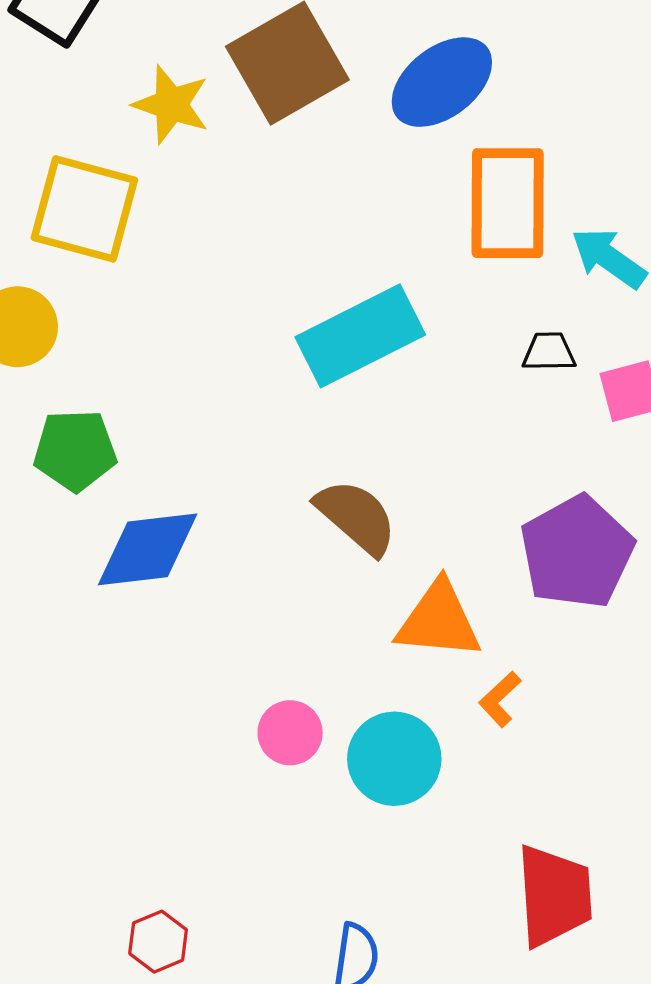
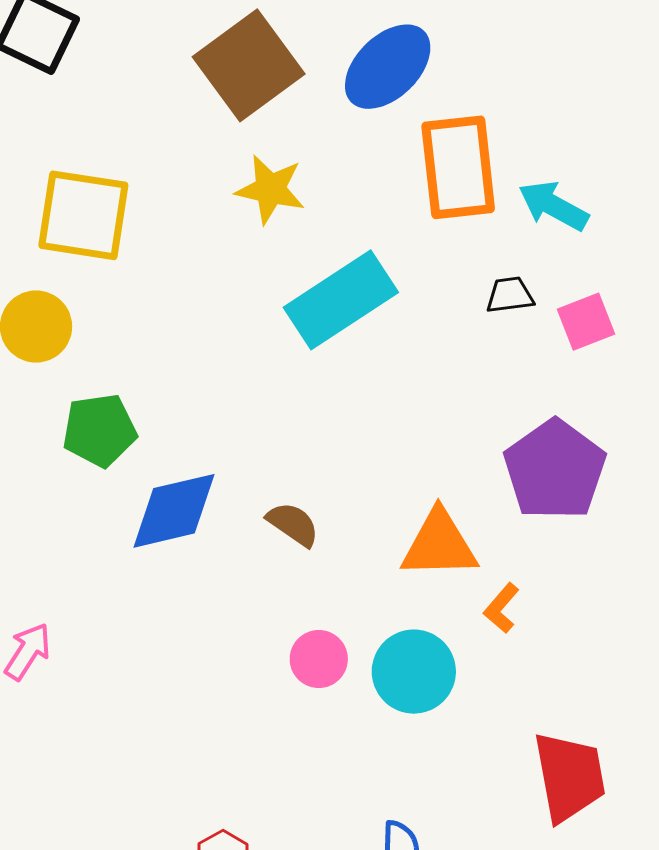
yellow star: (171, 105) -> (270, 189), moved
brown semicircle: (356, 517) -> (293, 524), moved, size x0.7

